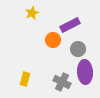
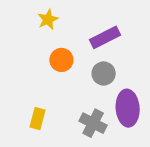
orange circle: (53, 40) -> (61, 60), moved
gray circle: (78, 49) -> (104, 74), moved

